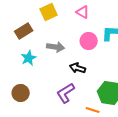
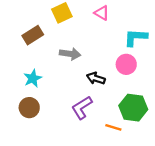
pink circle: (89, 41) -> (126, 64), moved
cyan star: (29, 58) -> (33, 78), moved

